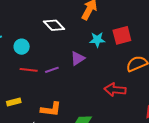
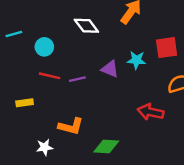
cyan star: (97, 40) -> (136, 60), moved
purple triangle: (78, 58) -> (110, 69), turned 49
yellow rectangle: (14, 102) -> (25, 103), moved

